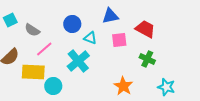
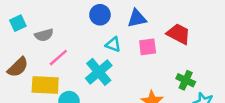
blue circle: (72, 24) -> (100, 15), moved
gray semicircle: (32, 30) -> (44, 35), turned -49
green cross: (147, 59) -> (186, 80), moved

